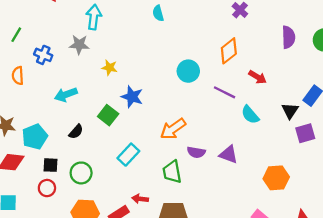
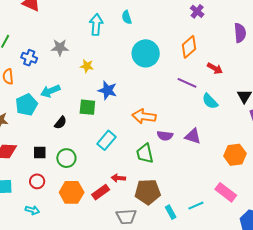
cyan arrow: (94, 17) -> (96, 25), moved
cyan circle: (188, 71) -> (146, 53), moved, size x1.4
green square: (108, 115) -> (87, 107), turned -30
orange arrow: (173, 129) -> (144, 116), turned 45
cyan pentagon: (35, 137) -> (26, 105), moved
red circle: (47, 188) -> (37, 181), moved

